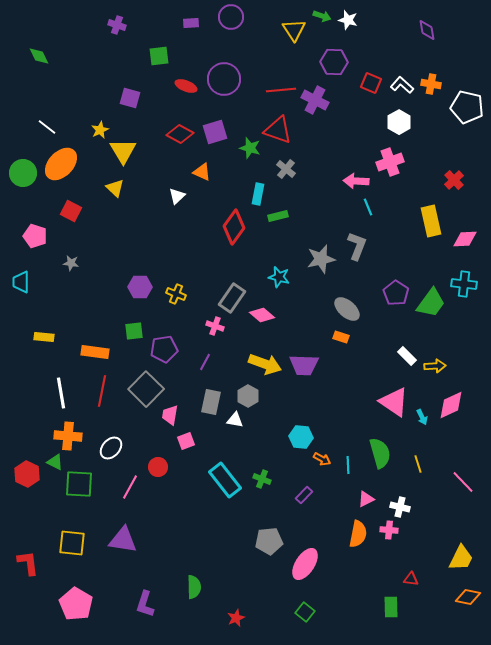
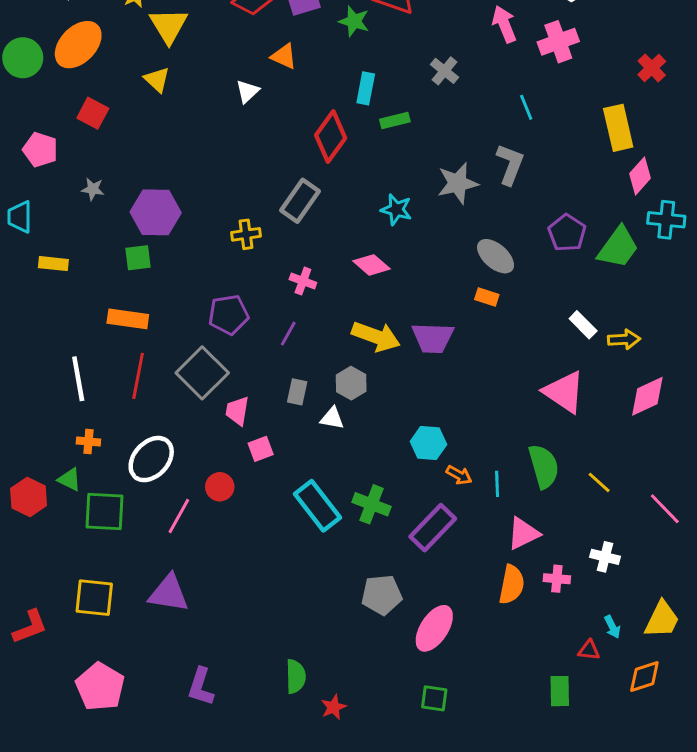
gray cross: (286, 169) -> (444, 71), moved
pink arrow: (356, 181) -> (504, 24), moved, turned 65
pink diamond: (465, 239) -> (640, 176), moved, turned -45
purple hexagon: (140, 287) -> (156, 212), moved, size x1.4
yellow cross: (176, 294) -> (246, 234), turned -30
gray rectangle: (232, 298) -> (300, 201), moved
green square: (134, 331) -> (138, 258), moved
yellow rectangle: (44, 337) -> (53, 264), moved
gray rectangle: (211, 402) -> (297, 392), size x0.7
cyan arrow: (422, 417) -> (612, 627), moved
orange cross: (68, 436) -> (88, 442), size x0.6
white ellipse: (111, 448) -> (151, 459), size x1.4
yellow line: (418, 464) -> (599, 482), turned -30
green cross: (262, 479) -> (372, 504), size x1.4
purple rectangle: (304, 495) -> (433, 528), size x1.8
pink triangle: (366, 499) -> (523, 533), size x1.4
white cross: (400, 507) -> (605, 557), moved
red L-shape: (28, 563) -> (30, 627), turned 76
green semicircle: (194, 587) -> (296, 676), moved
orange diamond: (468, 597) -> (644, 676), moved, turned -30
green square: (305, 612) -> (434, 698), turned -30

